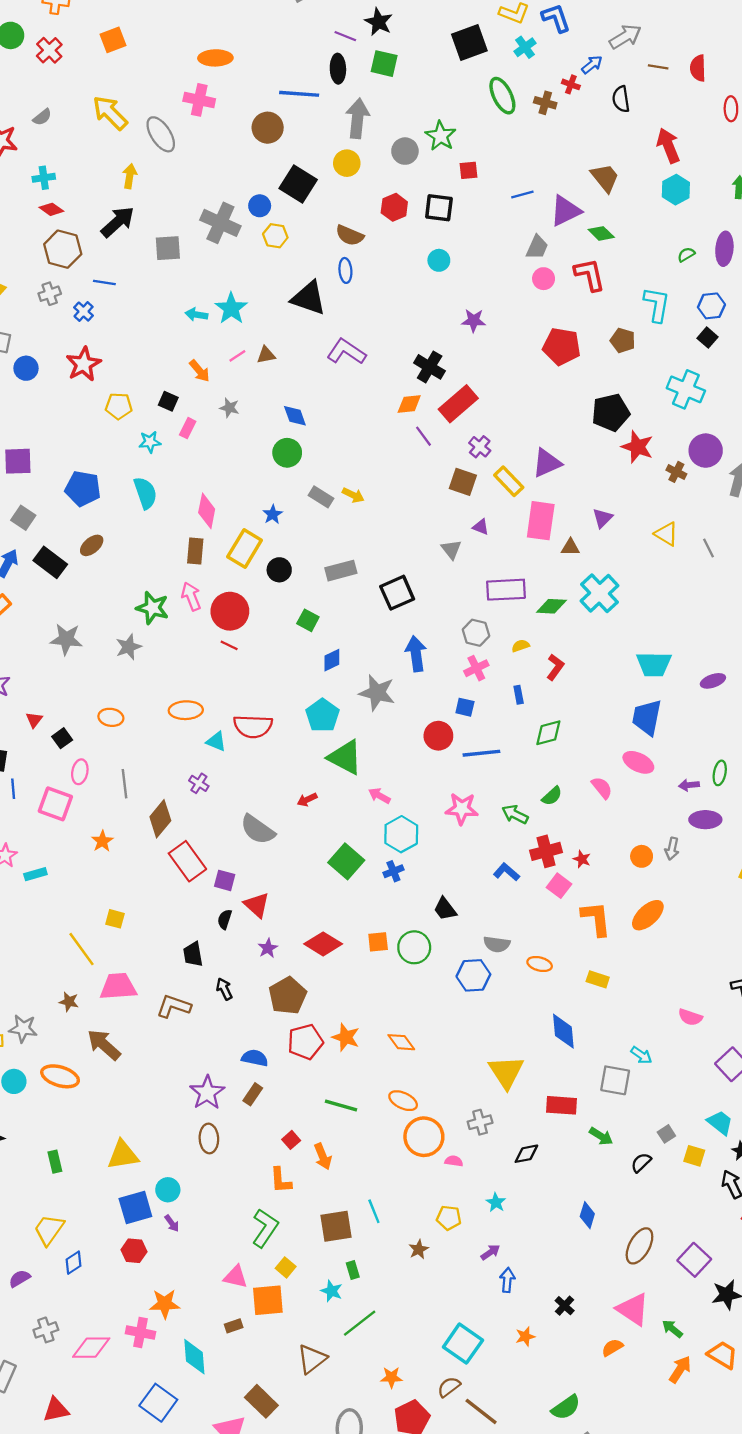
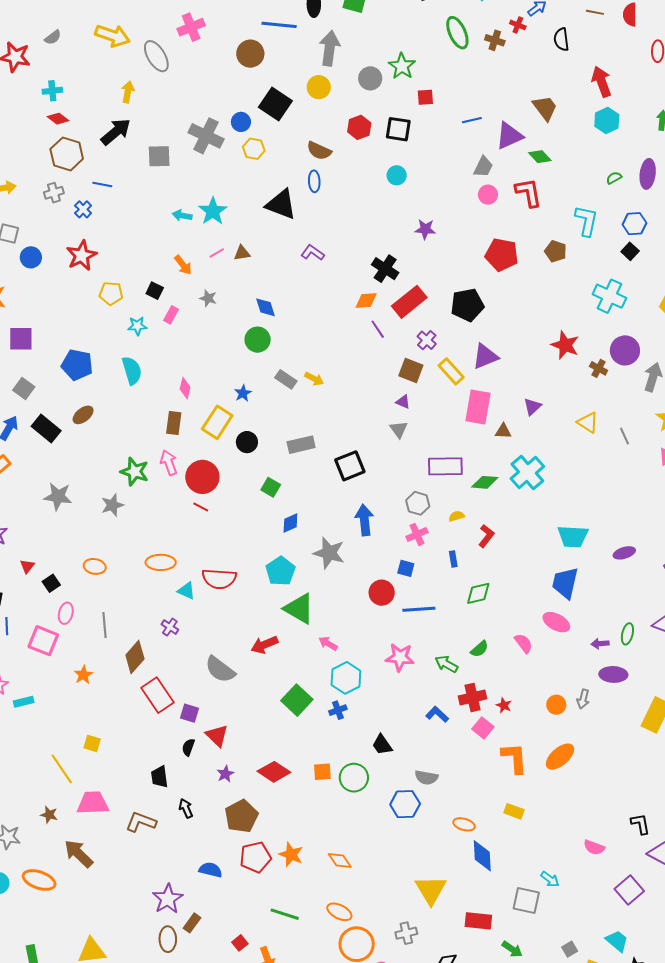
pink cross: (199, 100) -> (191, 27), turned -36
yellow arrow: (110, 113) -> (112, 36), turned 152
purple L-shape: (346, 352) -> (313, 253), size x0.7
black pentagon: (611, 413) -> (467, 305), moved
pink diamond: (207, 511) -> (185, 388), size x0.7
purple triangle: (481, 527) -> (403, 402), moved
red arrow: (307, 800) -> (264, 645), size x1.5
orange ellipse: (540, 964) -> (464, 824), moved
brown rectangle: (253, 1094) -> (192, 923), moved

